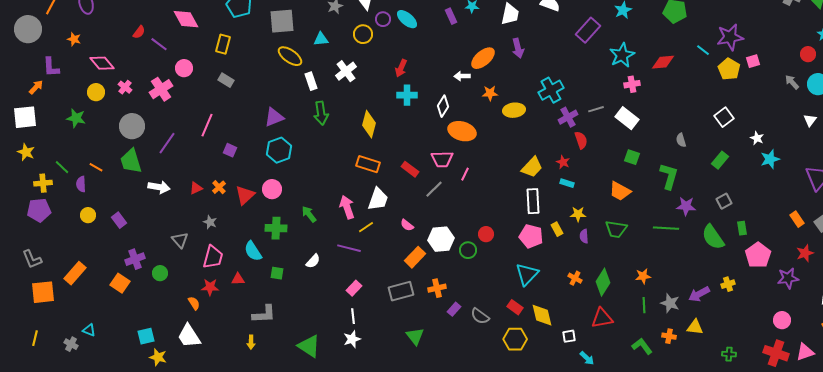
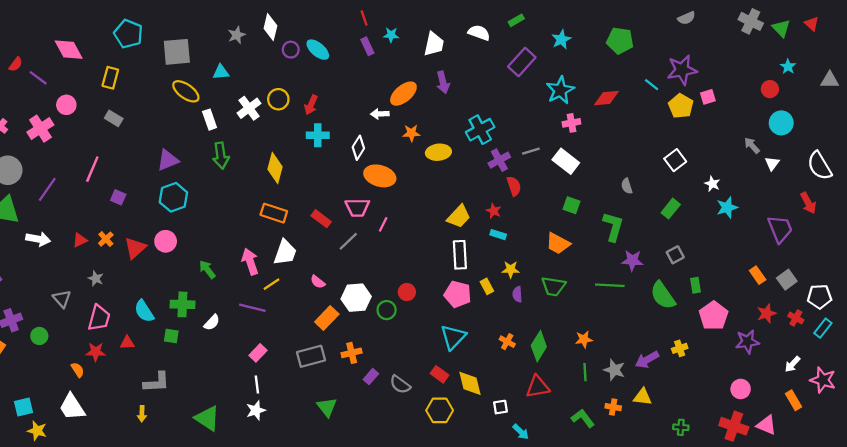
yellow circle: (363, 34) -> (278, 99), moved
gray arrow: (792, 82) -> (752, 145), moved
green cross: (276, 228) -> (182, 304), moved
pink triangle: (805, 352) -> (767, 425), turned 42

